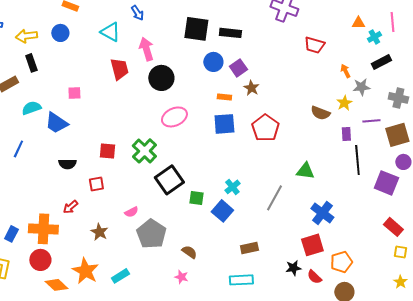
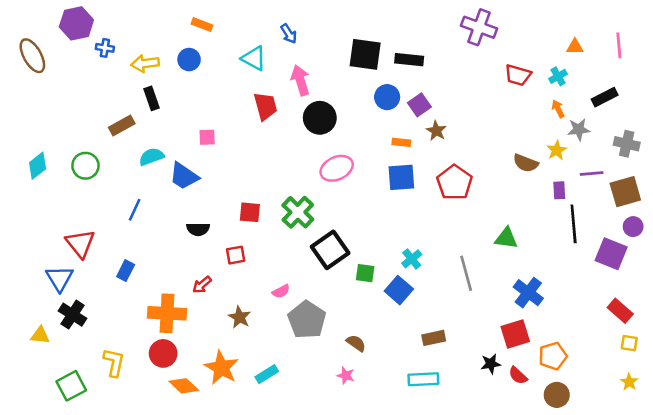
cyan cross: (374, 37) -> (558, 76), moved
gray line: (274, 198) -> (466, 273), turned -44
blue rectangle: (11, 234) -> (126, 271), moved

